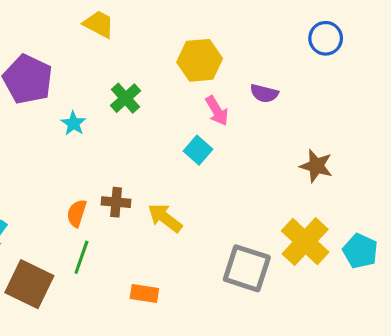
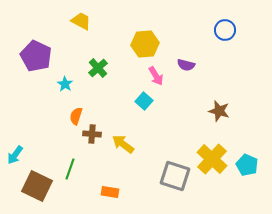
orange semicircle: (77, 213) -> (76, 116), moved

